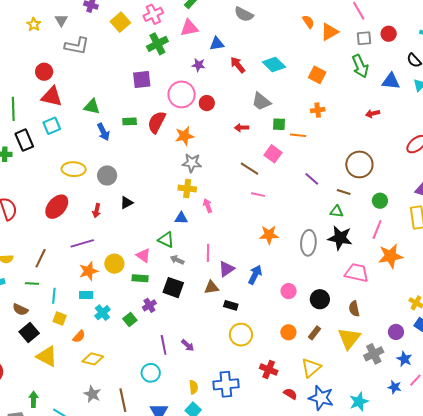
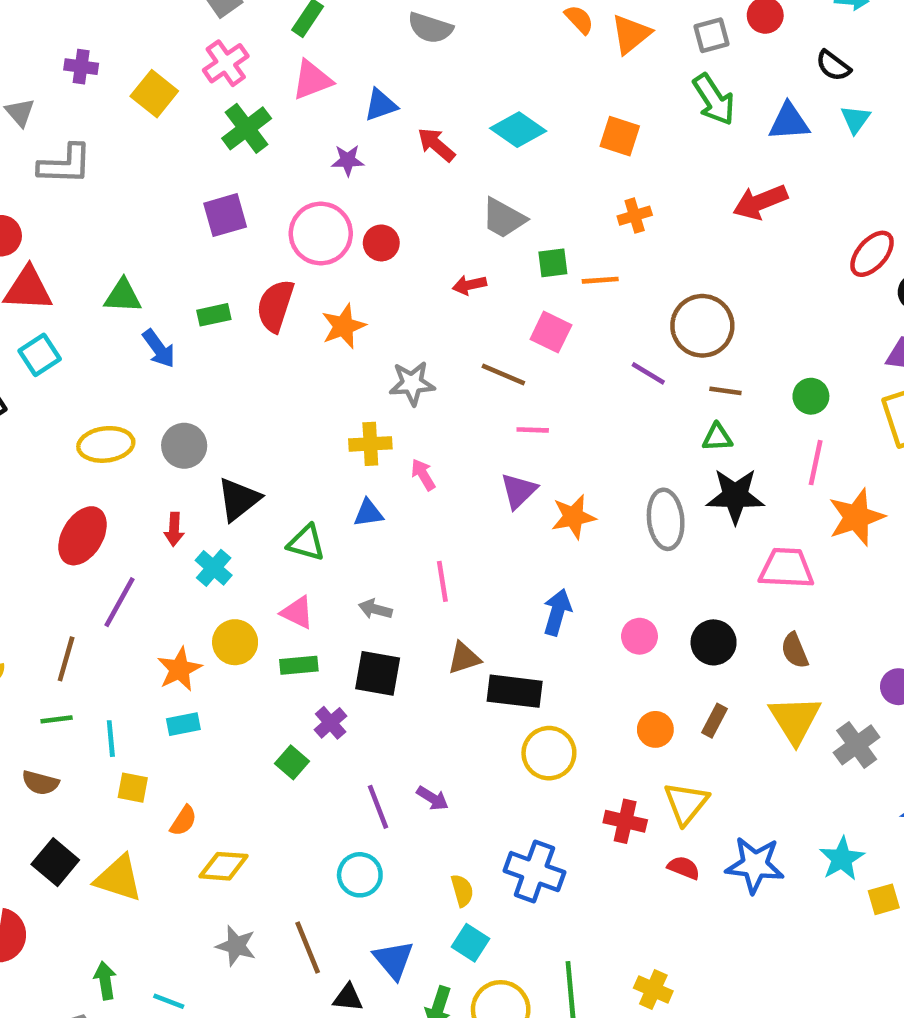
red arrow: (373, 114) -> (760, 202), size x1.6
gray star: (192, 163) -> (412, 383), moved
brown circle: (359, 164) -> (702, 326), moved
black triangle: (127, 203) -> (239, 499), size x1.5
green triangle: (166, 240) -> (306, 543), moved
purple line: (82, 243) -> (119, 602), moved, turned -35
purple triangle: (226, 269) -> (519, 491), moved
black rectangle: (231, 305) -> (515, 691), size x1.6
cyan cross: (102, 313) -> (214, 568), moved
black square: (29, 333) -> (55, 862), moved
yellow triangle: (311, 368) -> (686, 803), moved
blue cross: (226, 384) -> (534, 871), turned 35

